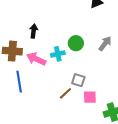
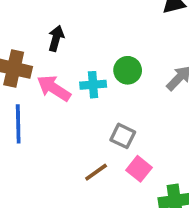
brown line: (65, 93) -> (96, 172), moved
pink square: (90, 97) -> (139, 169), turned 32

